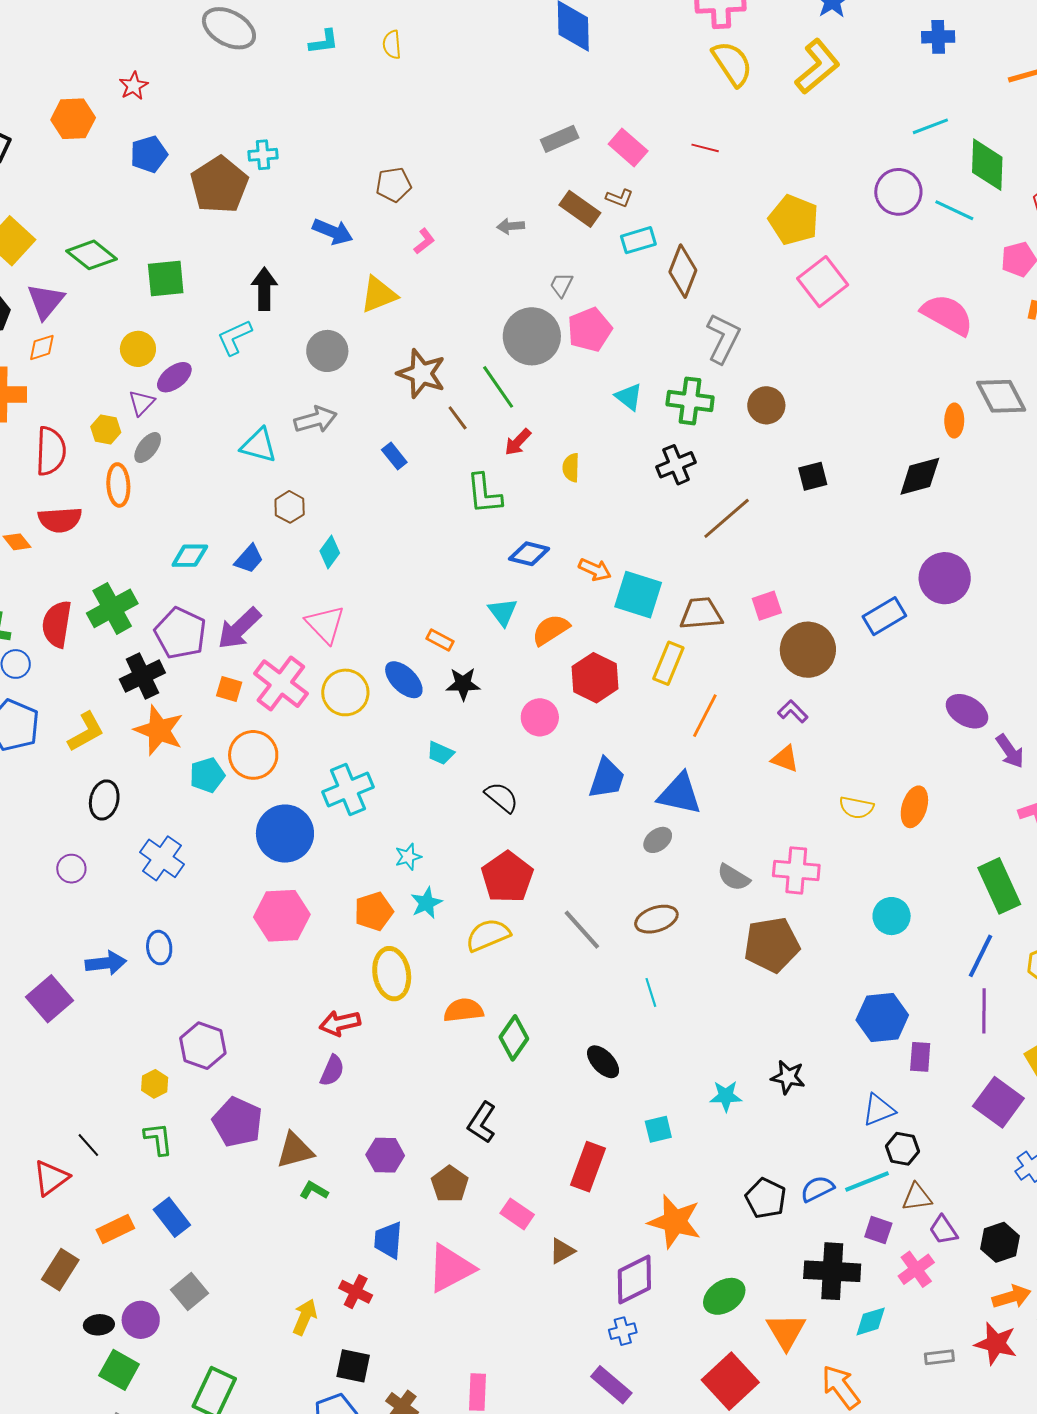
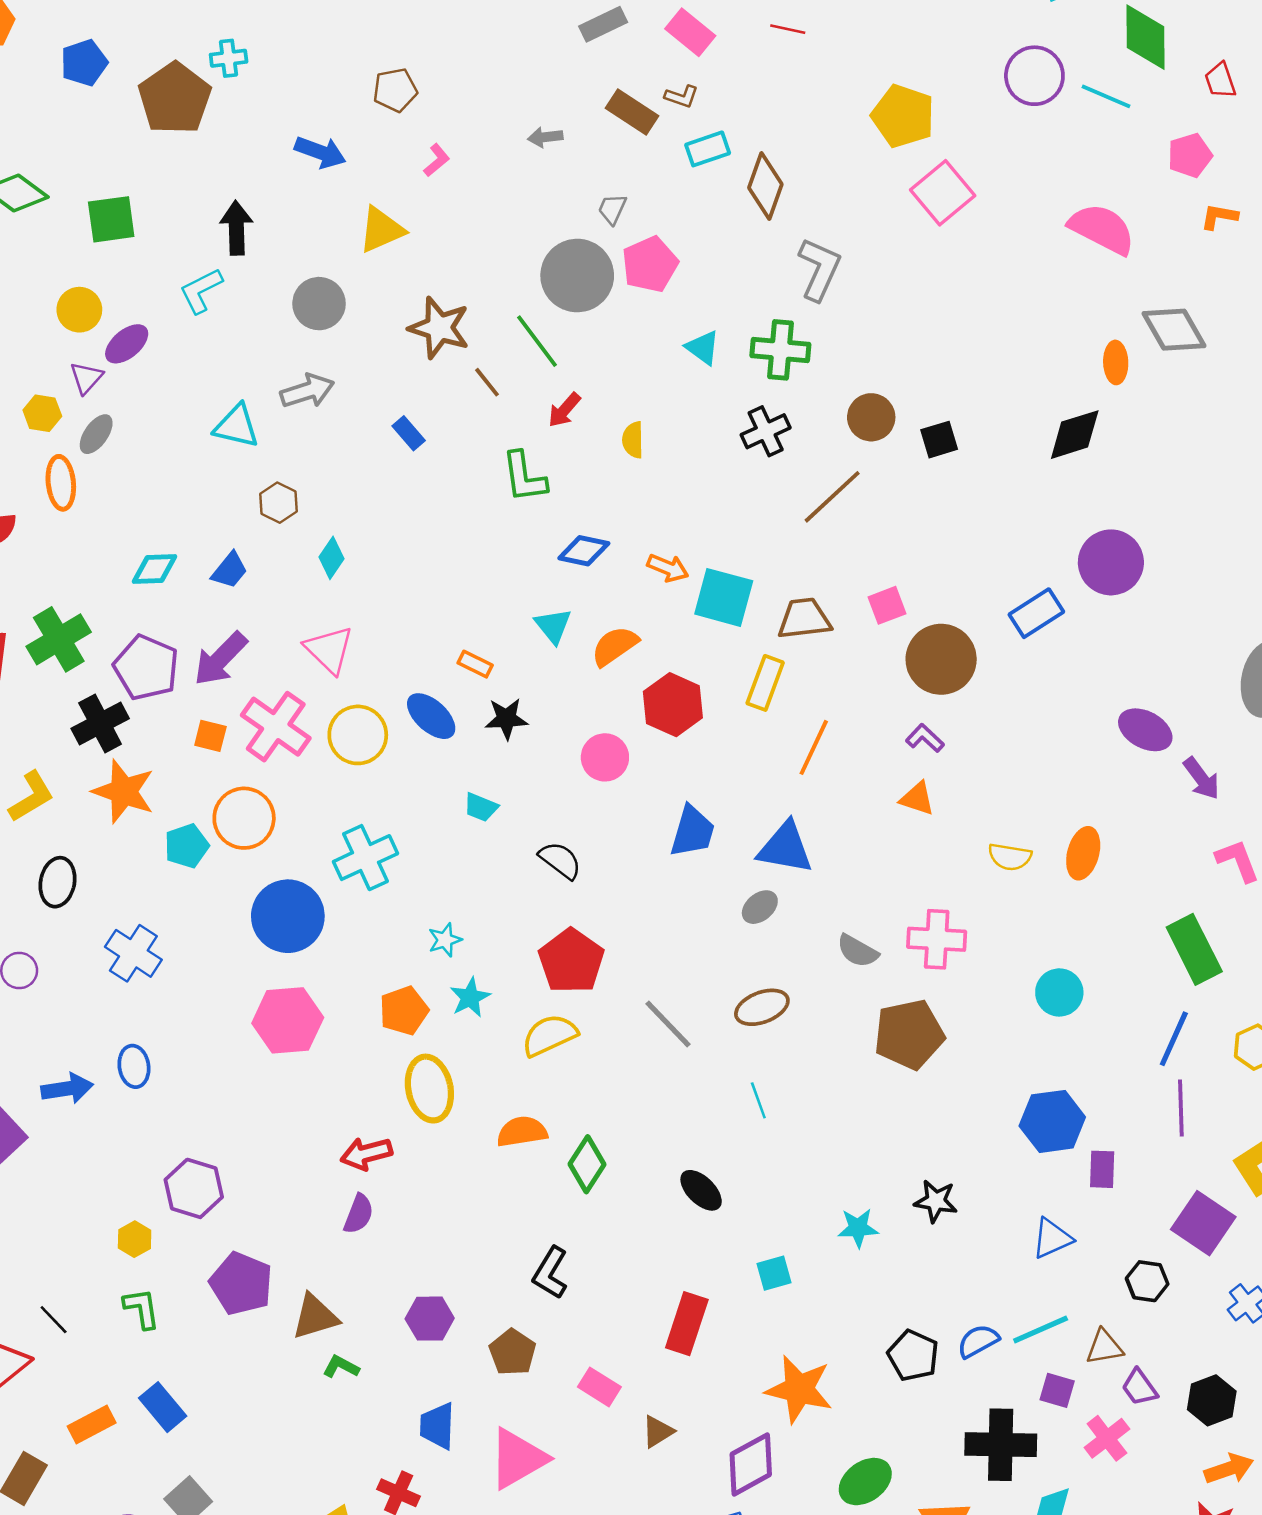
brown circle: (766, 405) -> (871, 417), moved
black hexagon: (903, 1149) -> (1147, 1281), moved

